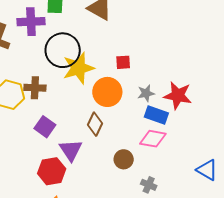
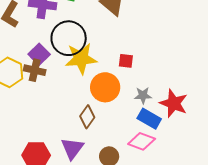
purple square: (45, 127) -> (39, 54), moved
purple triangle: (71, 150) -> (72, 148), moved

